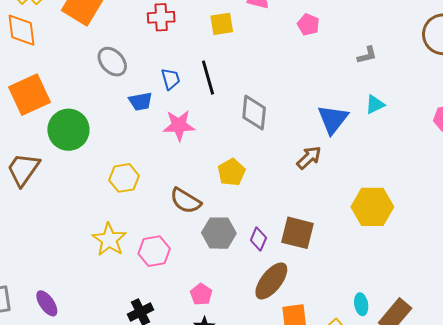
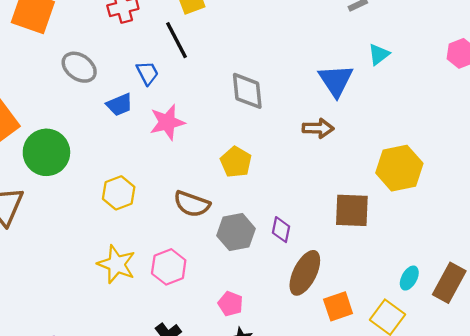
black line: (208, 78) -> (176, 40), moved
brown arrow: (309, 158) -> (318, 128), turned 56
brown square: (298, 233) -> (352, 210), moved
cyan ellipse: (361, 304) -> (409, 278), turned 50

